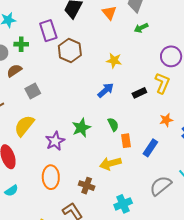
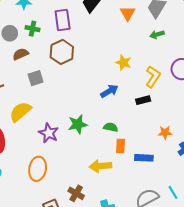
brown hexagon: (70, 50) -> (62, 52), moved
yellow L-shape: (162, 83) -> (153, 77), moved
green semicircle: (113, 125) -> (111, 127), turned -64
purple star: (55, 141) -> (49, 133), turned -30
blue rectangle: (150, 148) -> (144, 158), turned 48
brown cross: (87, 186) -> (76, 193), moved

